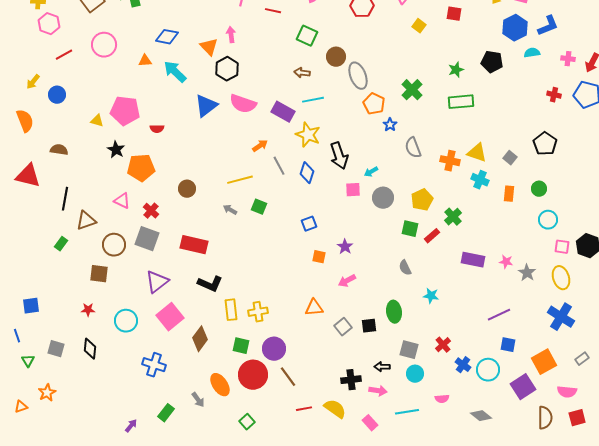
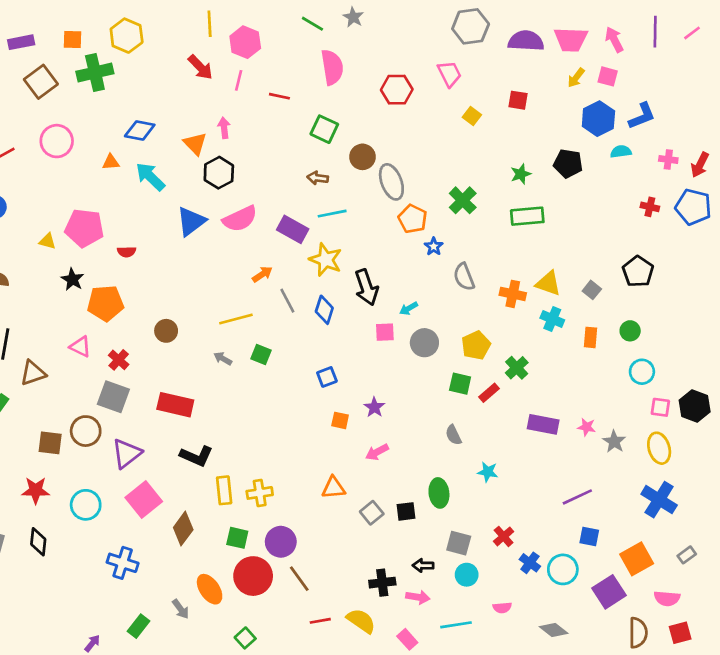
pink semicircle: (243, 104) -> (240, 219), turned -44
brown circle: (114, 245) -> (86, 431), moved
red star: (88, 310) -> (36, 490), size x1.5

